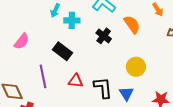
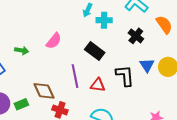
red triangle: (76, 81) -> (98, 85), moved
black L-shape: (103, 88) -> (125, 76), moved
blue triangle: (126, 94) -> (147, 65), moved

